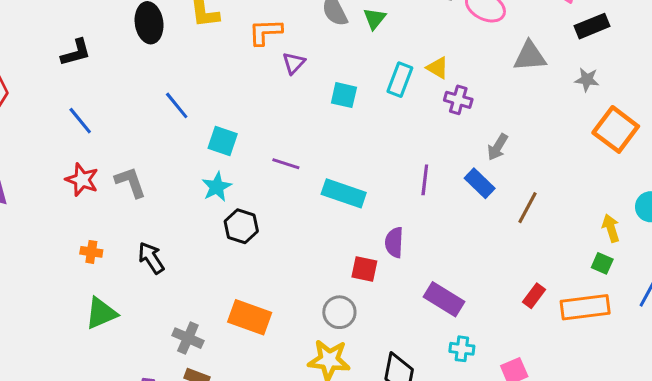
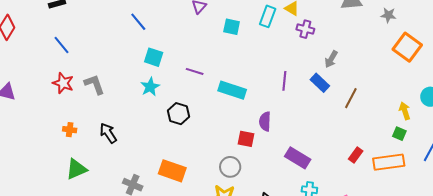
blue line: (177, 105) -> (138, 22), moved
black hexagon: (241, 226) -> (179, 114), moved

